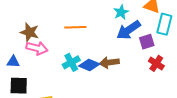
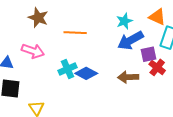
brown star: (30, 32) -> (38, 18), moved
brown arrow: (109, 63) -> (128, 77), moved
red cross: (156, 63) -> (157, 67), moved

